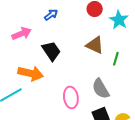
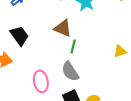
green line: (116, 59) -> (73, 47), moved

